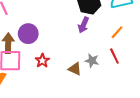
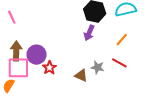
purple circle: (28, 34) -> (37, 55), moved
red line: (114, 56) -> (119, 63), turned -35

